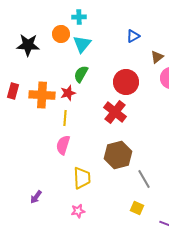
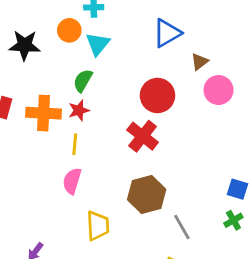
blue triangle: (133, 36) -> (167, 33), size x1.6
green semicircle: (81, 74) -> (83, 81), moved

